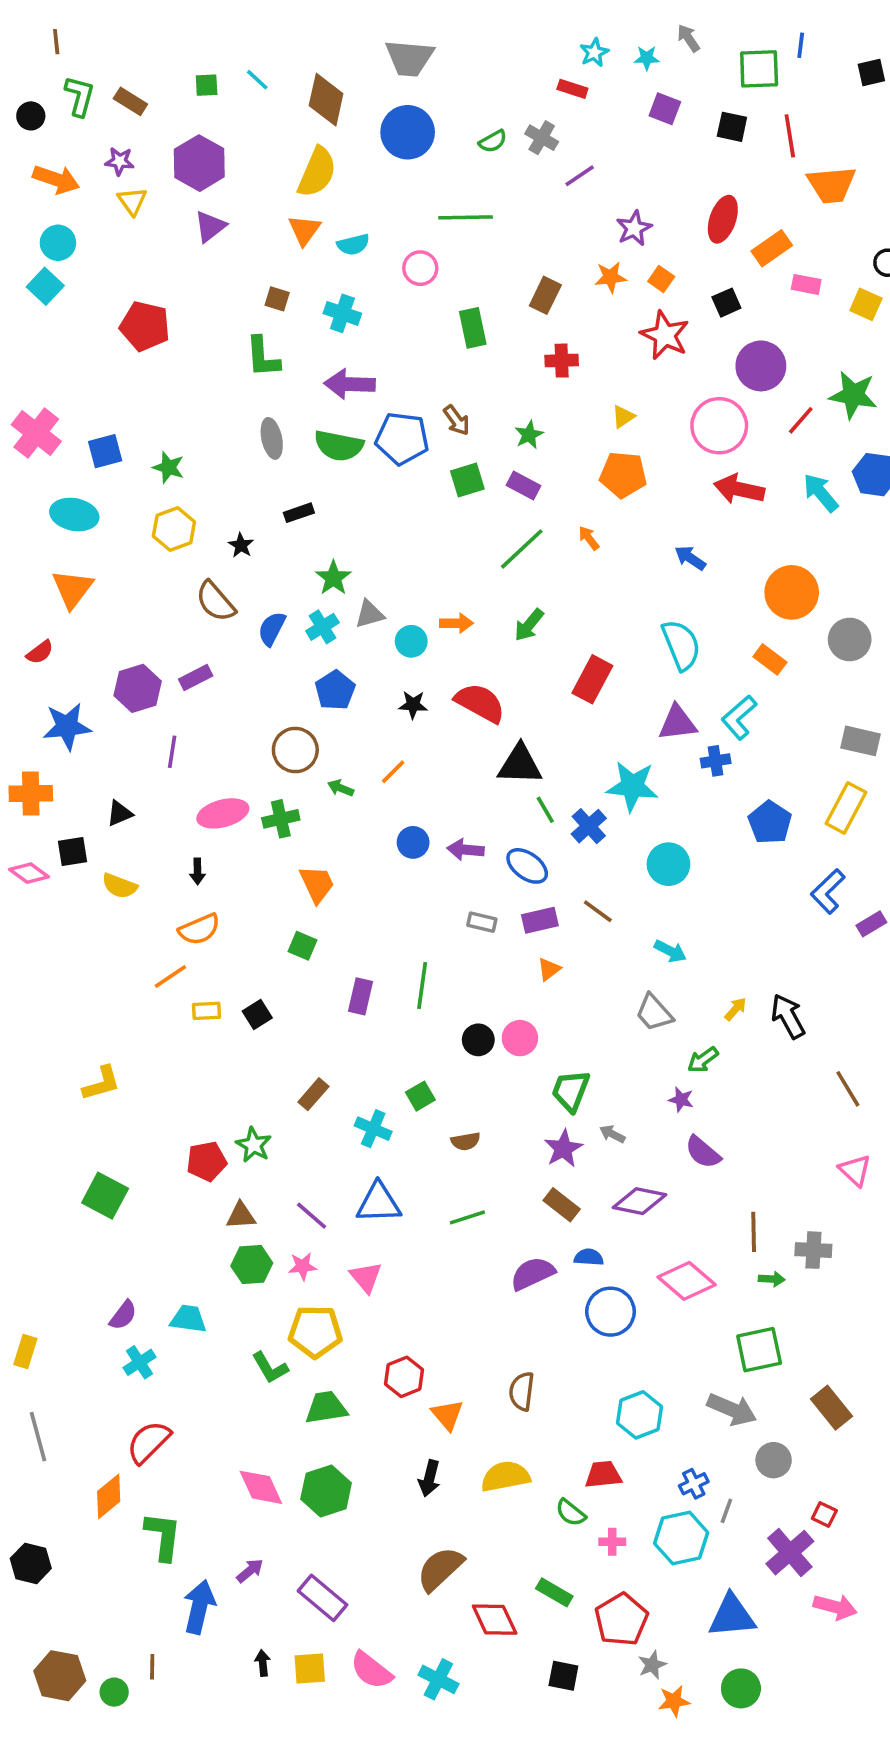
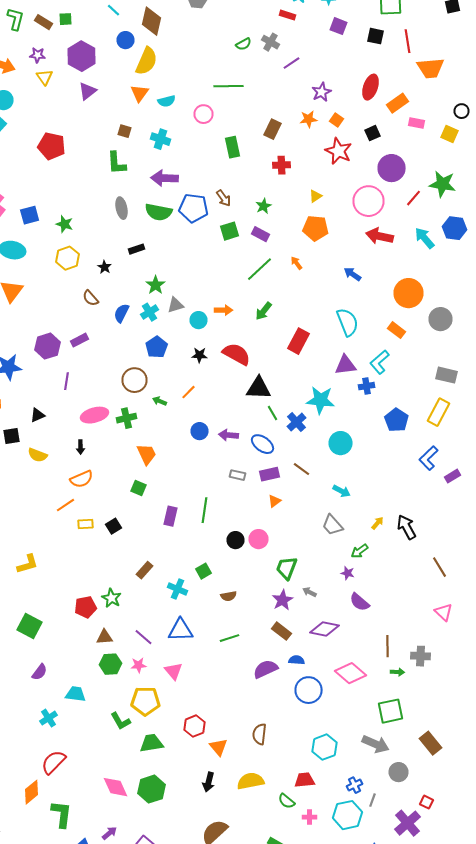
green square: (207, 85) -> (66, 19), moved
blue circle: (408, 132) -> (126, 40), moved, size x0.6
brown semicircle: (216, 601) -> (90, 298), size x0.7
purple semicircle: (123, 1315) -> (40, 672), moved

